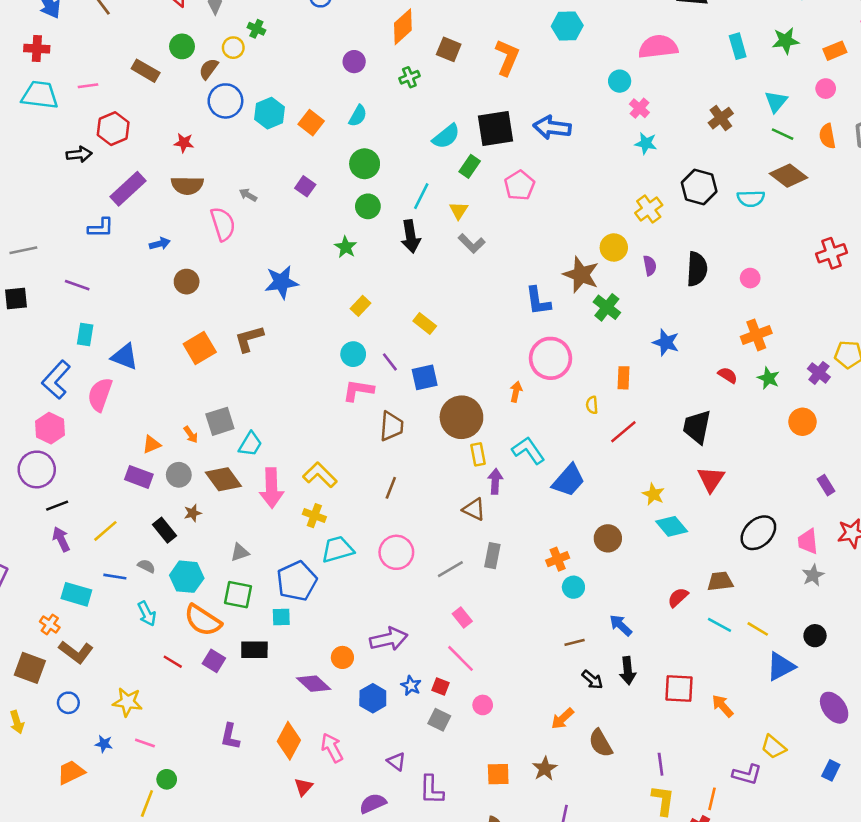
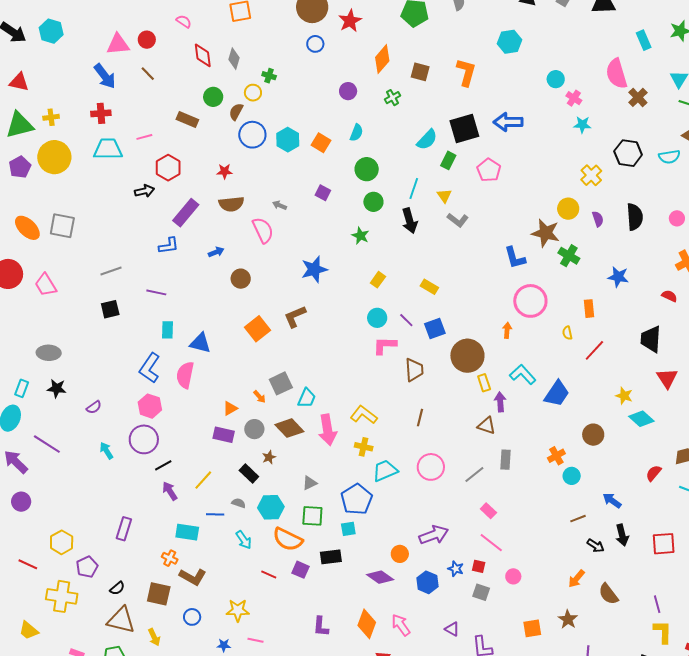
pink semicircle: (658, 47) -> (616, 74), moved, turned -92

